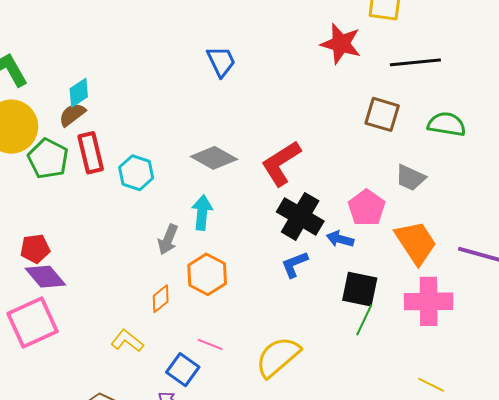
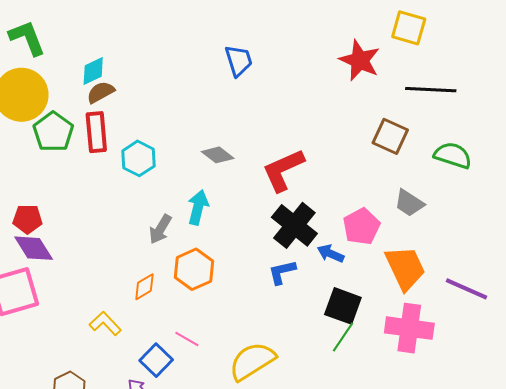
brown semicircle: (72, 115) -> (101, 92), moved
gray diamond: (214, 158) -> (218, 155), size x0.7

